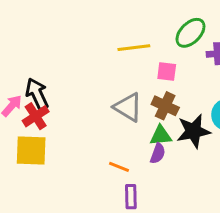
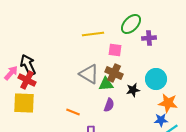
red cross: (36, 116) -> (27, 80), turned -30
black star: (193, 131) -> (133, 90), size x0.6
green triangle: (161, 136) -> (106, 84), moved
orange line: (119, 167) -> (73, 112), moved

